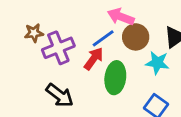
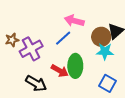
brown circle: (136, 37) -> (101, 37), moved
red arrow: (94, 59) -> (60, 71), moved, turned 90

